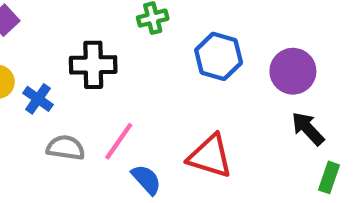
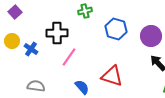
pink line: (119, 141) -> (69, 57), moved
gray semicircle: (66, 148) -> (36, 86), moved

